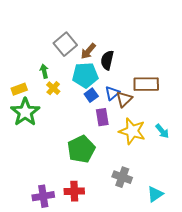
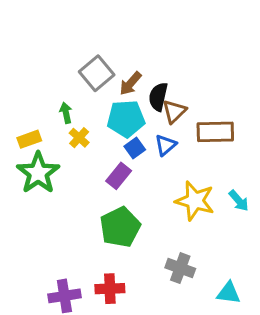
brown triangle: (124, 99) -> (174, 111), moved
purple rectangle: (102, 117) -> (119, 176), moved, turned 48
cyan triangle: (155, 194) -> (229, 293), turned 42

